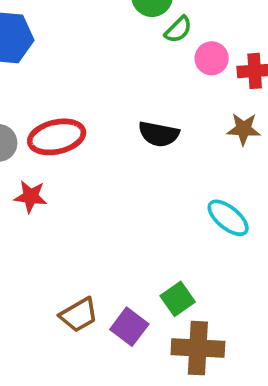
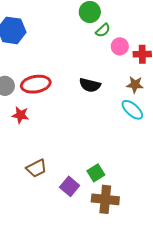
cyan ellipse: (228, 218) -> (132, 110), moved
brown trapezoid: (79, 315) -> (36, 168), moved

